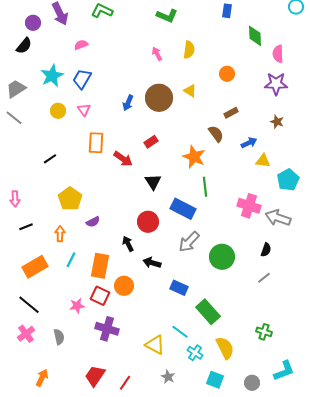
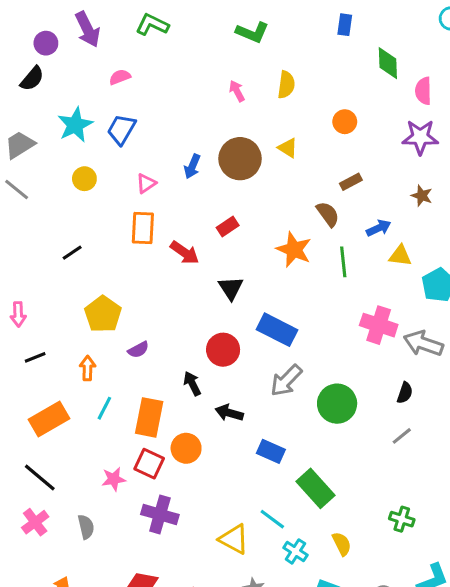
pink triangle: (84, 110) -> (146, 183), moved, turned 32
green line: (205, 187) -> (343, 262), moved
yellow semicircle: (225, 348) -> (342, 544), size x0.7

